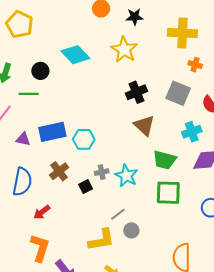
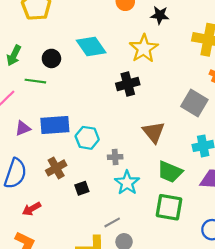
black cross: (136, 92) -> (128, 84), moved
purple triangle: (23, 139) -> (23, 128), turned -42
gray cross: (102, 172) -> (115, 157), moved

